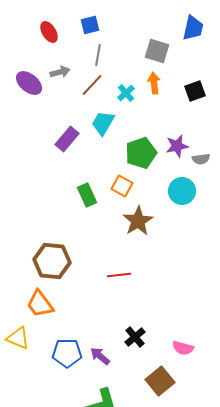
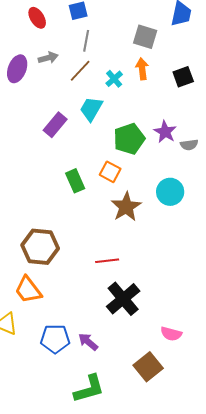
purple ellipse: (29, 83) -> (17, 69), turned 72
purple star: (177, 146) -> (165, 132), turned -30
cyan circle: (182, 191) -> (170, 192), moved
black cross: (135, 337) -> (123, 299), moved, size x1.6

